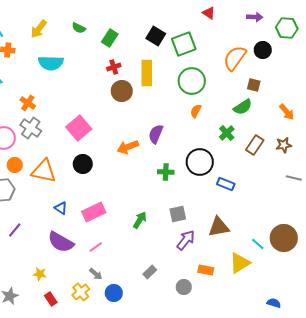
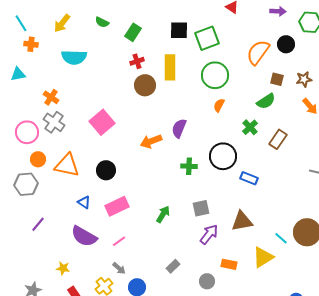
black square: (156, 36) -> (179, 30), turned -30
brown star: (284, 145) -> (304, 79), moved
black circle: (83, 164) -> (106, 170), moved

